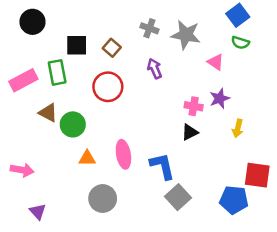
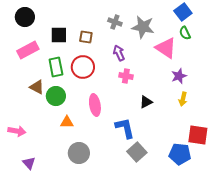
green semicircle: (240, 43) -> (185, 33), turned 48
brown square: (112, 48) -> (86, 37), turned -32
pink triangle: (216, 62) -> (166, 48), size x1.6
green rectangle: (57, 72) -> (56, 67), moved
pink rectangle: (23, 80) -> (28, 50), moved
purple star: (220, 98) -> (179, 76), moved
pink cross: (194, 106) -> (126, 76), moved
pink ellipse: (123, 154) -> (95, 105), moved

